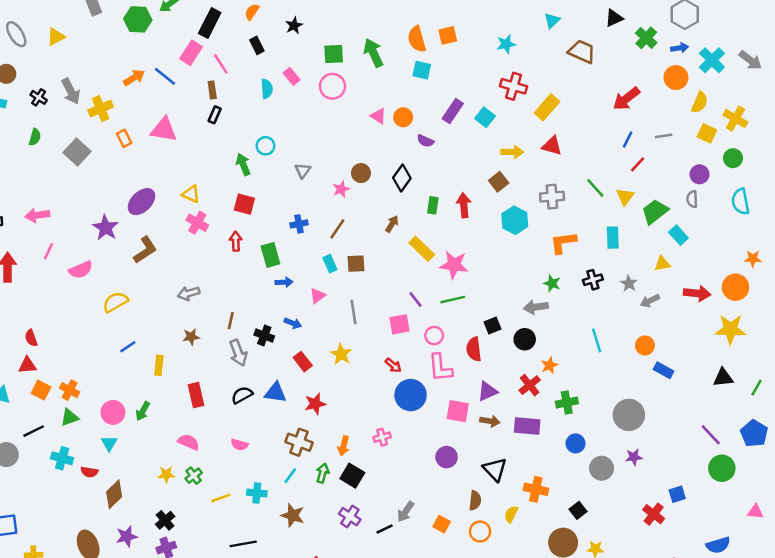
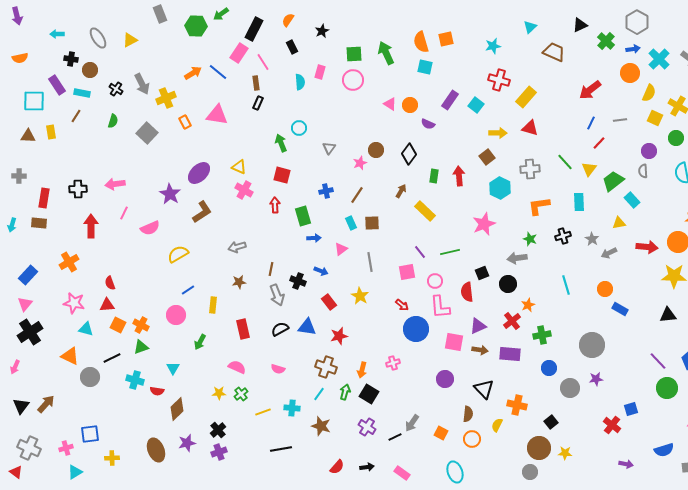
pink rectangle: (292, 76) -> (320, 72), turned 56
pink star: (454, 265) -> (484, 224), moved, turned -30
pink circle: (113, 412) -> (176, 315), moved

